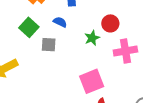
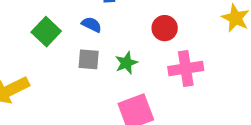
green star: (92, 38) -> (126, 63), moved
gray square: (49, 45) -> (89, 59), moved

